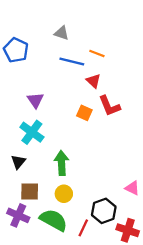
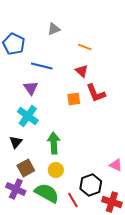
gray triangle: (62, 33) -> (54, 29), turned -40
blue line: (72, 62) -> (42, 66), moved
orange square: (84, 113) -> (74, 99), turned -32
brown square: (30, 191) -> (26, 168), turned -30
red line: (83, 228) -> (73, 200), turned -56

